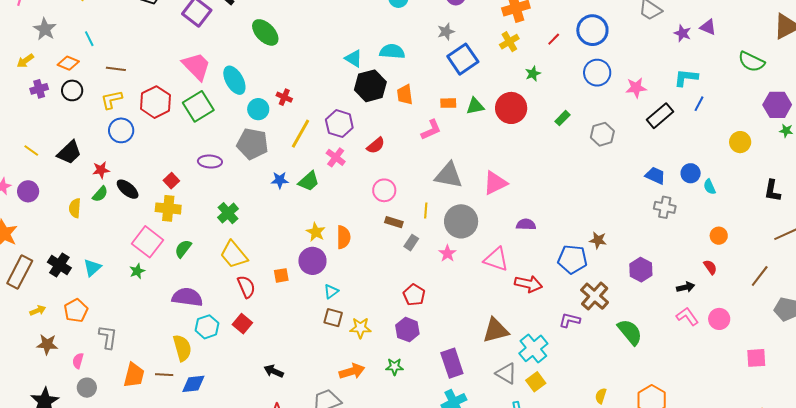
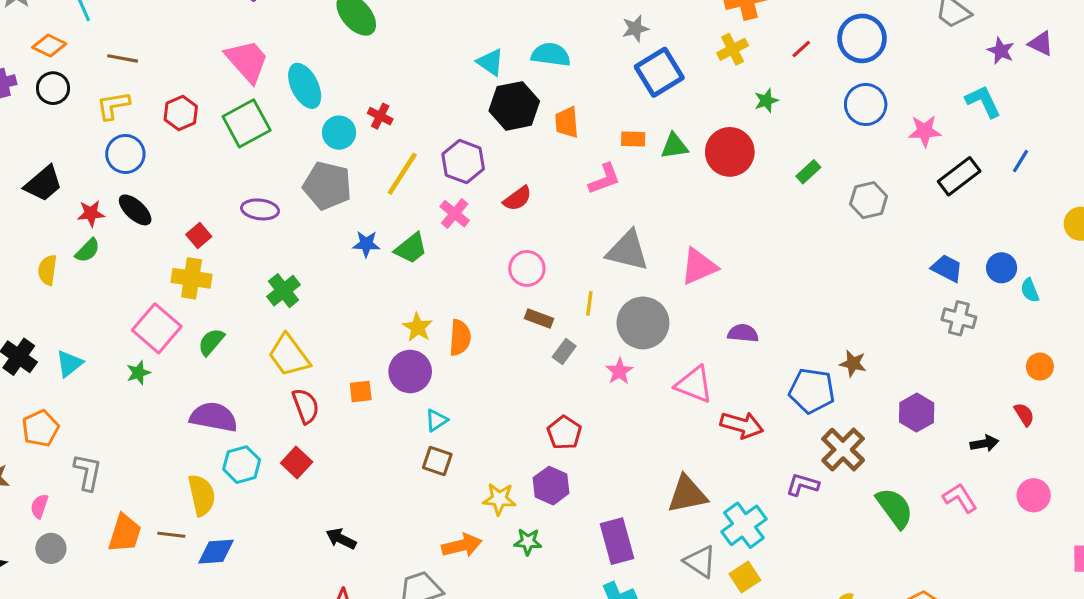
cyan L-shape: (686, 78) -> (983, 101), moved, turned 55
red hexagon: (155, 102) -> (181, 113), size x0.7
black ellipse: (128, 189) -> (135, 210), moved
pink L-shape: (687, 316) -> (960, 498), moved
yellow star: (360, 328) -> (499, 499), moved

